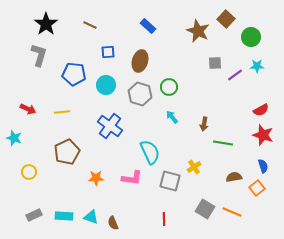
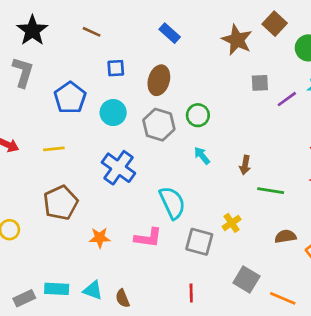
blue pentagon: (74, 74) -> (70, 98), turned 30
orange line: (232, 212) -> (283, 298), moved
gray rectangle: (34, 215) -> (24, 298), moved

